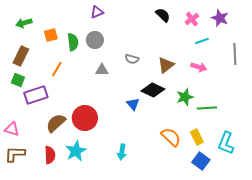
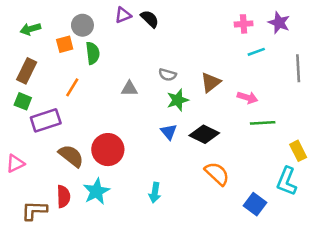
black semicircle: (163, 15) -> (150, 19), moved
pink cross: (192, 19) -> (244, 24), turned 32
gray circle: (95, 40) -> (82, 25), moved
pink arrow: (199, 67) -> (247, 98), moved
black diamond: (153, 90) -> (204, 134), moved
green star: (185, 97) -> (178, 100), moved
green line: (207, 108) -> (263, 123), moved
brown semicircle: (56, 123) -> (71, 156), turned 80
pink triangle: (12, 129) -> (15, 163), turned -42
yellow rectangle: (197, 137) -> (298, 151), moved
brown L-shape: (15, 154) -> (34, 210), moved

